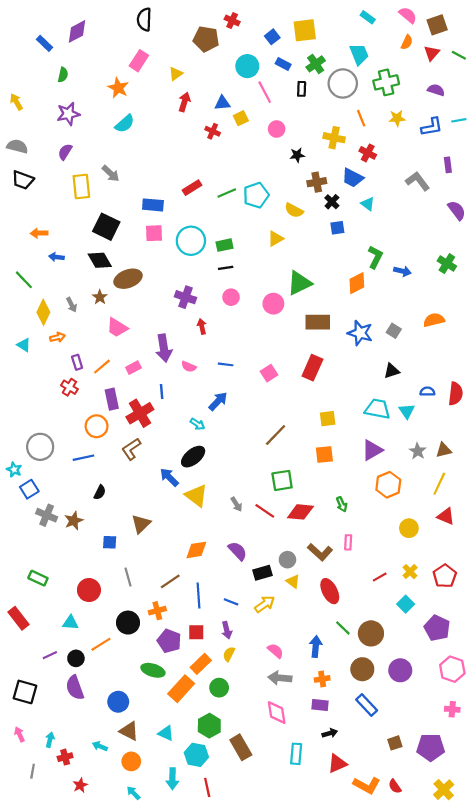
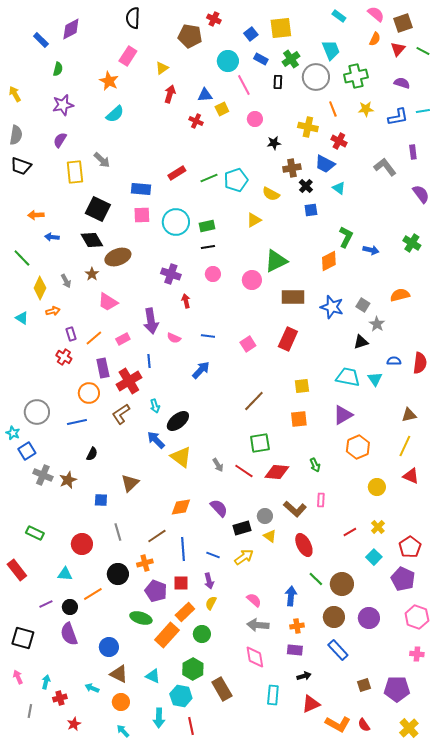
gray semicircle: (17, 146) -> (16, 135), turned 84
cyan arrow: (197, 424) -> (155, 406), moved, turned 40
gray star: (418, 451) -> (377, 324), moved
red pentagon: (445, 576) -> (410, 547), moved

